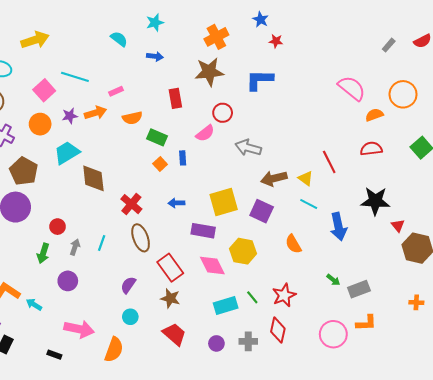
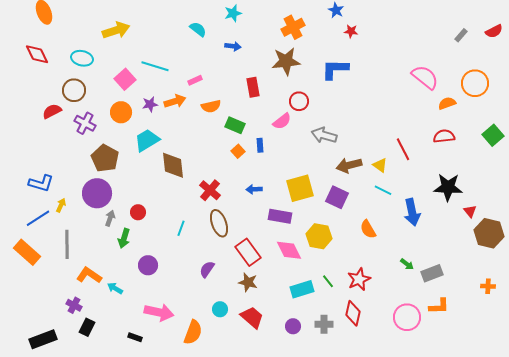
gray arrow: (75, 247) -> (110, 218), moved
cyan circle: (130, 317) -> (220, 309), moved

